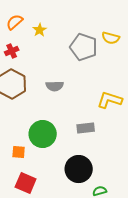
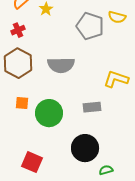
gray semicircle: (55, 86) -> (61, 65), size x1.5
orange square: (19, 152) -> (22, 103), moved

